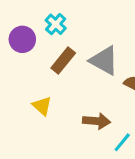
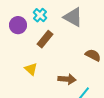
gray triangle: (104, 61) -> (73, 17), moved

